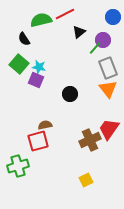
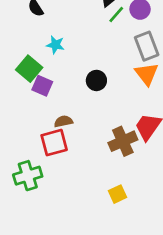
green line: (95, 48) -> (116, 14), moved
green square: (19, 64) -> (29, 69), moved
purple square: (36, 80) -> (42, 86), moved

